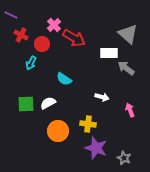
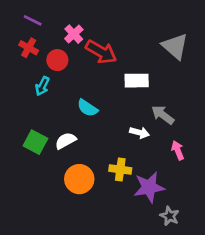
purple line: (11, 15) -> (33, 20), moved
white rectangle: (109, 53) -> (137, 81), moved
gray arrow: (126, 68) -> (163, 115), moved
green square: (26, 104) -> (35, 142), turned 30
purple star: (96, 148) -> (149, 187), moved, turned -30

